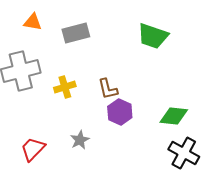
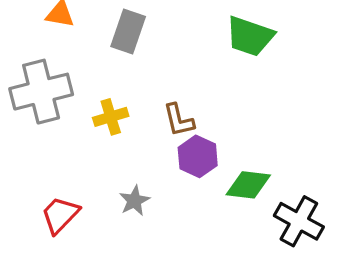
gray rectangle: (76, 33) -> (128, 32), turned -56
green diamond: (174, 116) -> (248, 185), moved

